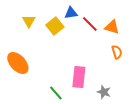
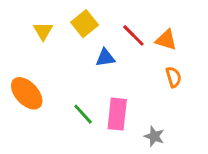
blue triangle: (71, 13) -> (105, 58), moved
yellow square: (55, 26) -> (85, 24), moved
green line: (56, 93) -> (83, 114), moved

